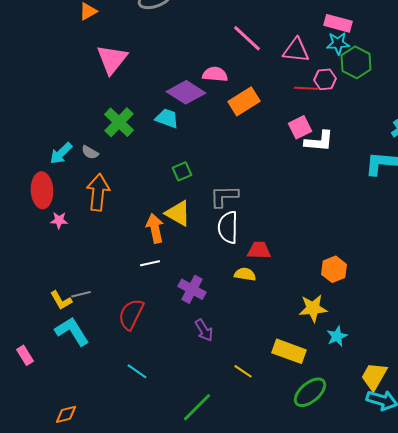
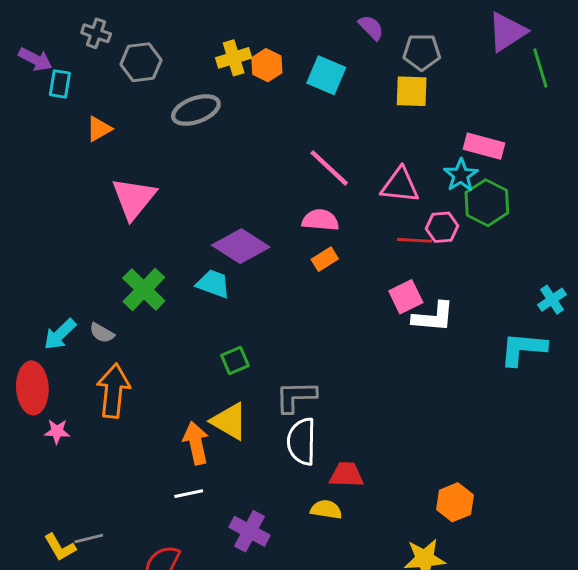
pink rectangle: (338, 23) -> (484, 146), moved
cyan star: (338, 43) -> (461, 175), turned -30
pink semicircle: (215, 74) -> (320, 220), moved
orange rectangle: (244, 101) -> (325, 259), size x0.6

